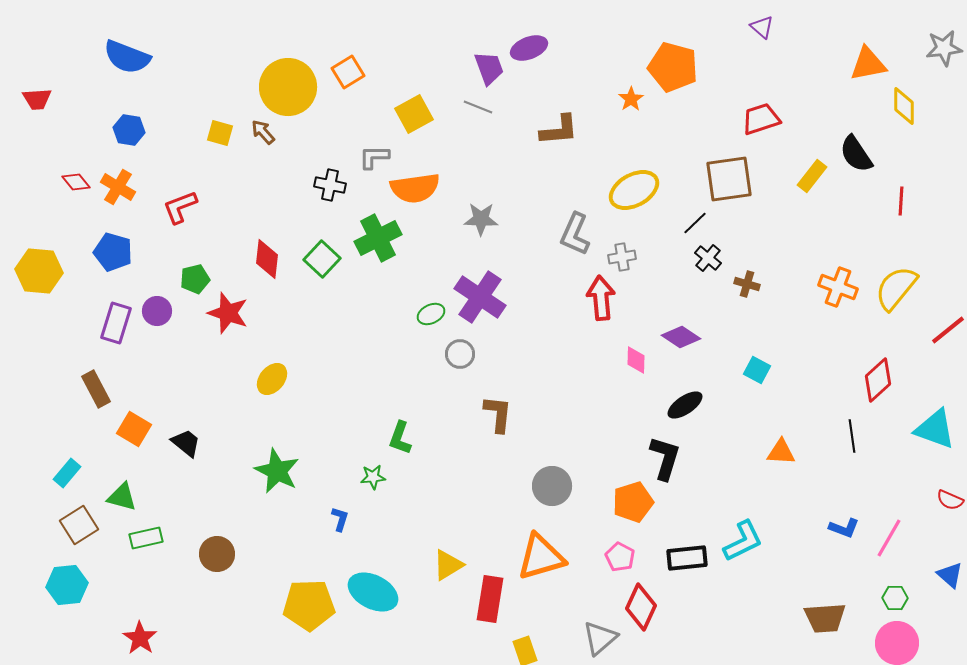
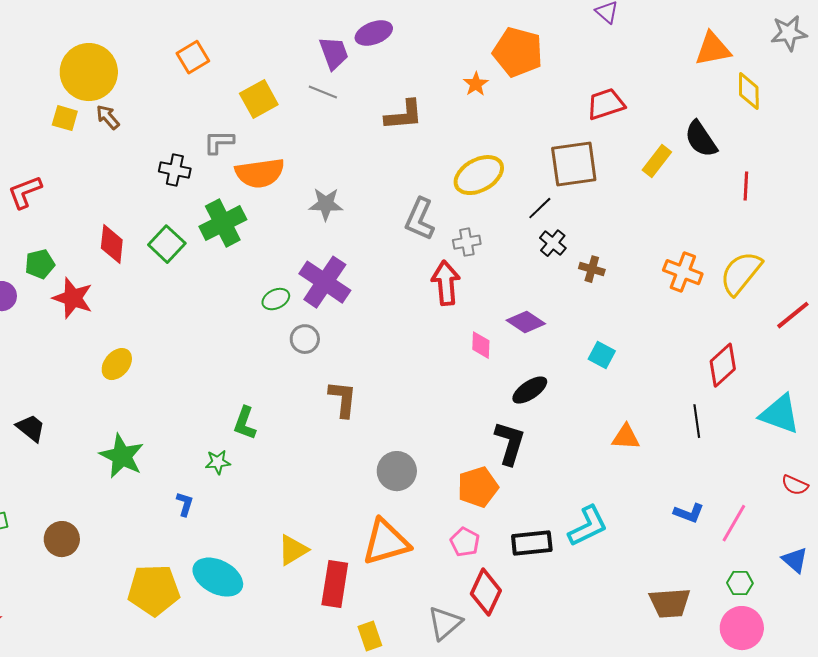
yellow circle: (288, 87) -> (89, 72), moved

